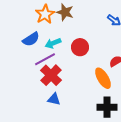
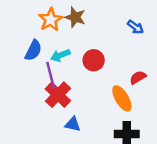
blue semicircle: (31, 39) -> (33, 50), turned -30
purple line: (45, 59) -> (51, 75), turned -75
blue triangle: (54, 99) -> (73, 124), moved

